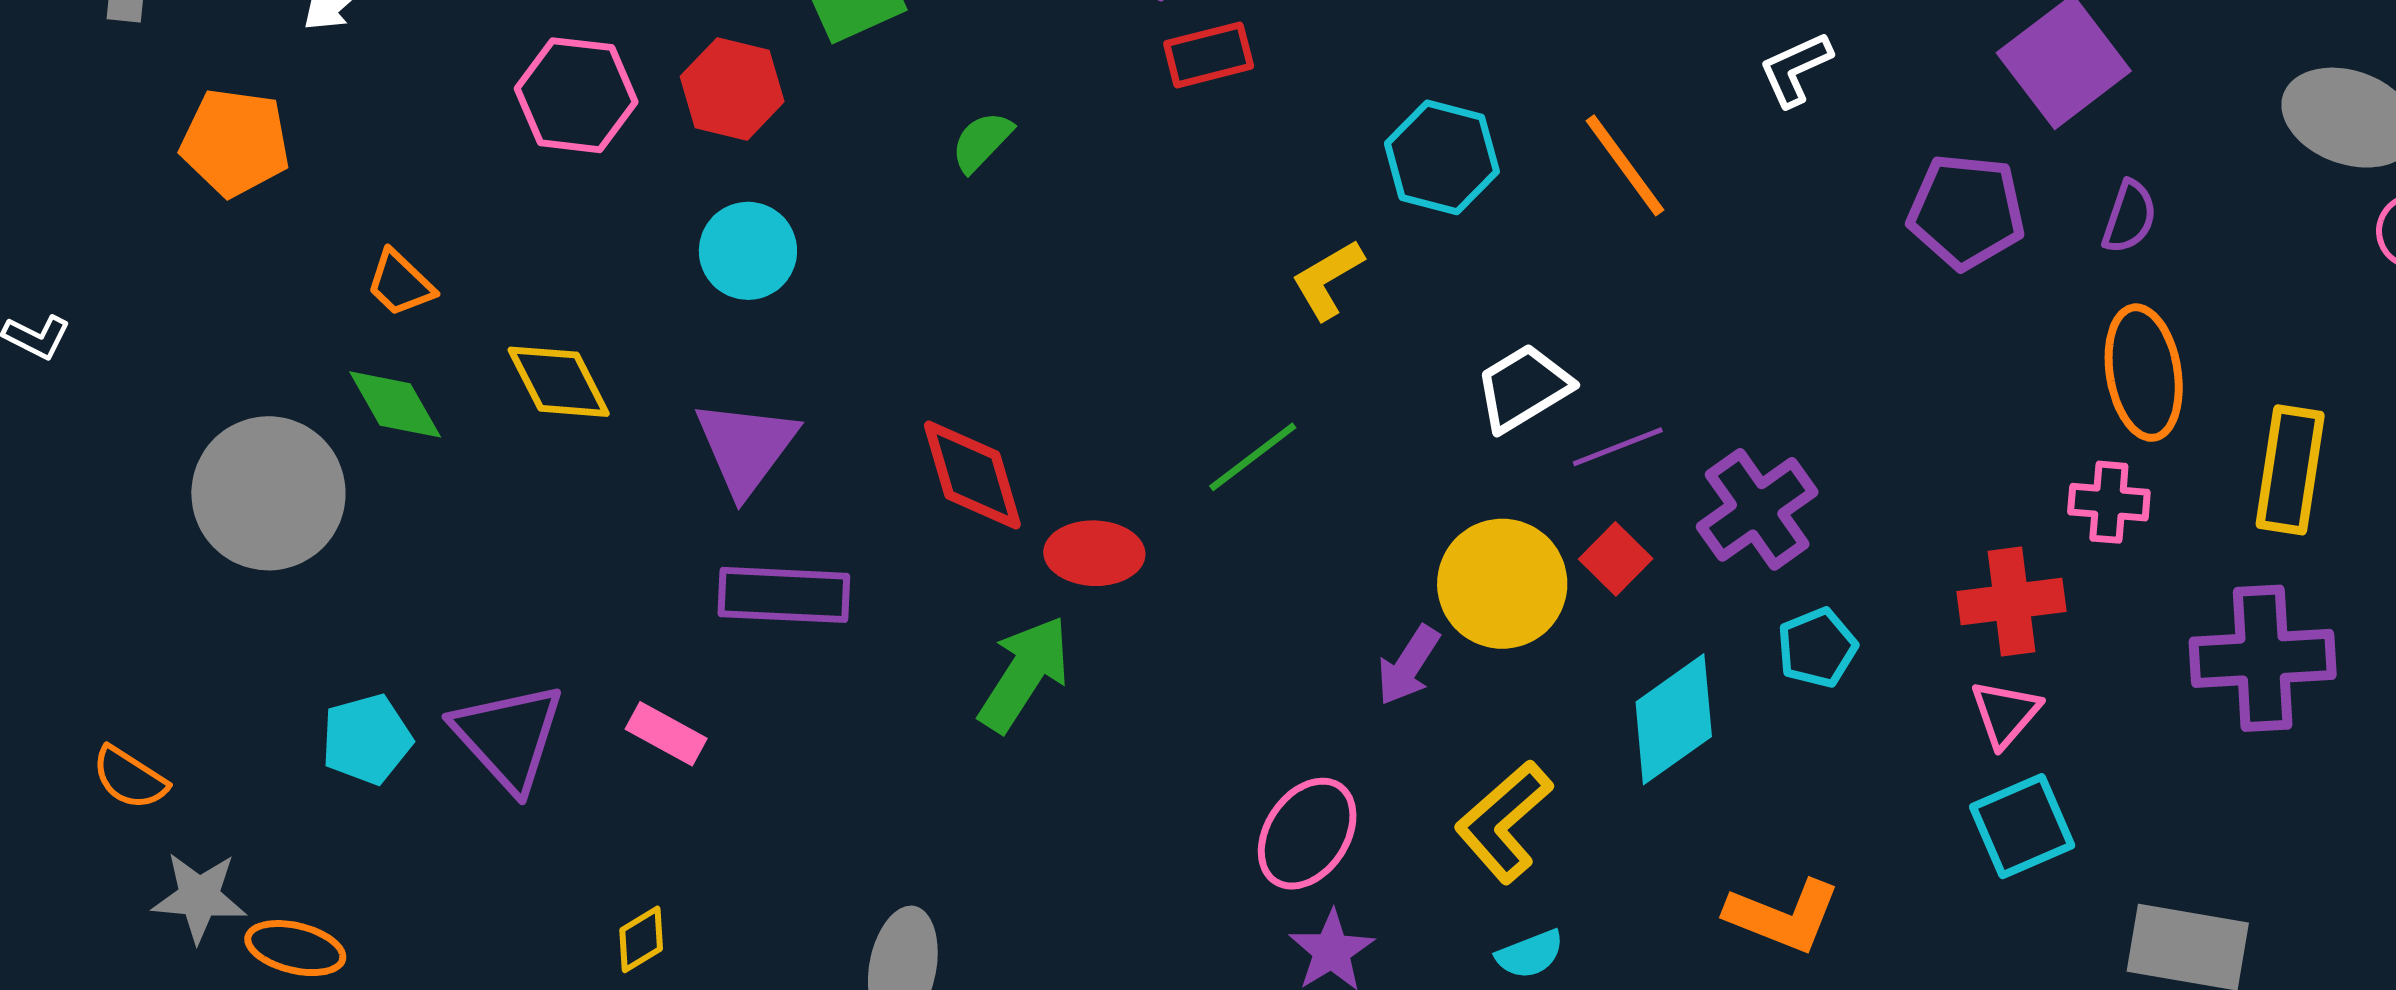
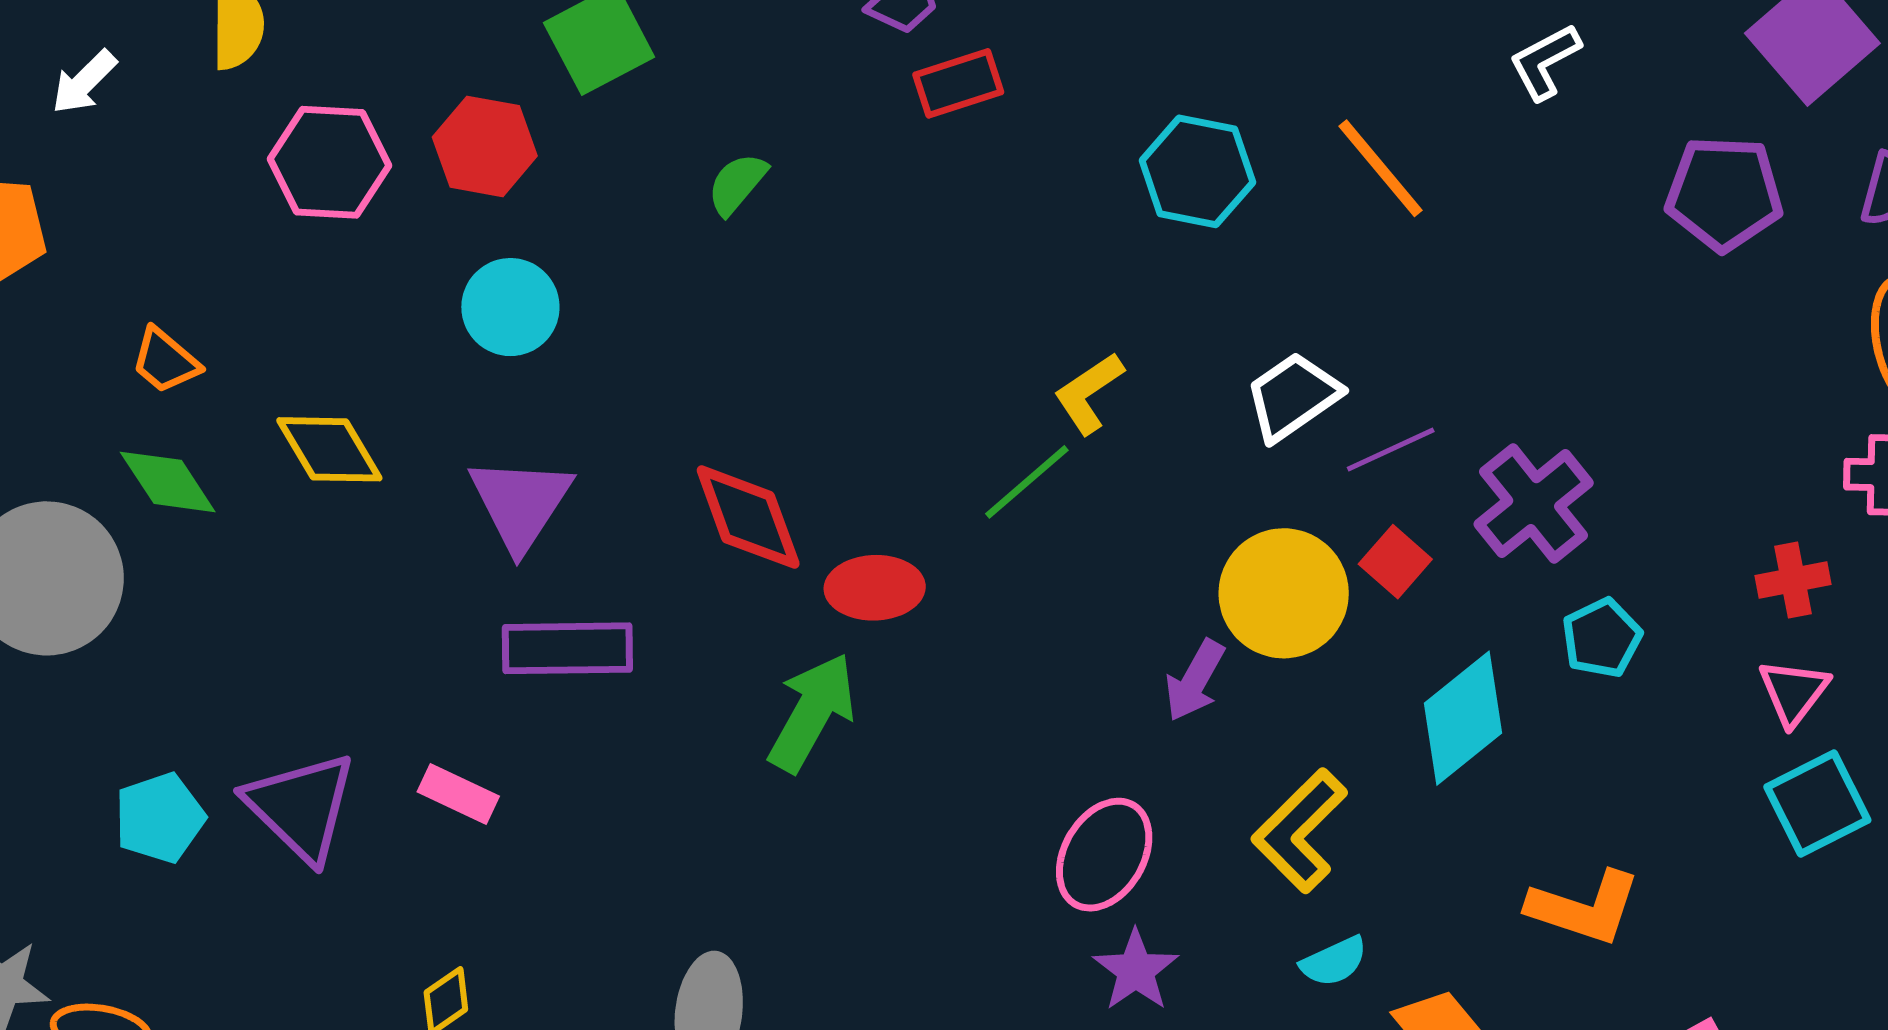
yellow L-shape: (1328, 279) -> (1089, 393), moved
red cross: (2011, 602) -> (1793, 580), size x0.7

